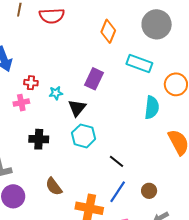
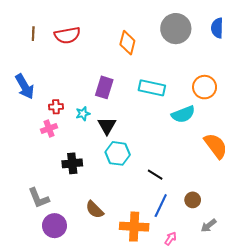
cyan rectangle: (139, 63) -> (152, 88), moved
purple rectangle: (94, 79) -> (104, 87), moved
cyan semicircle: (152, 107) -> (183, 114), turned 70

